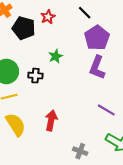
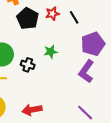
black line: (85, 13) -> (74, 17), moved
red arrow: (51, 120) -> (32, 110), turned -126

